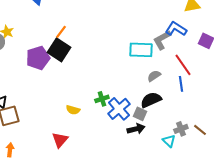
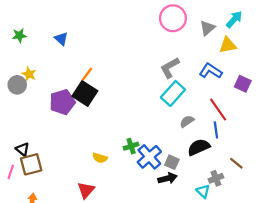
gray L-shape: (162, 40) -> (170, 68), moved
cyan rectangle: (141, 50) -> (173, 93), turned -50
black semicircle: (151, 100) -> (199, 147), moved
brown line: (200, 130) -> (236, 163), moved

